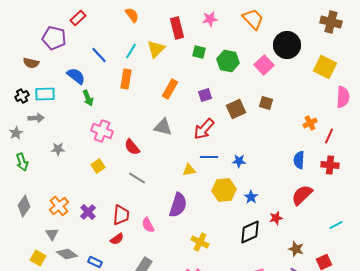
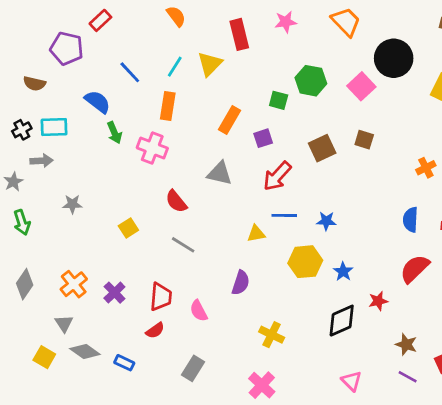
green square: (199, 52) -> (279, 100), moved
purple square: (205, 95) -> (263, 138), moved
pink cross: (102, 131) -> (152, 148), moved
purple semicircle: (178, 205) -> (241, 283), size x0.7

